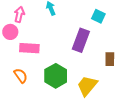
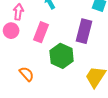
pink rectangle: (29, 48) -> (41, 32), moved, turned -66
green hexagon: (56, 76) -> (62, 56), moved

